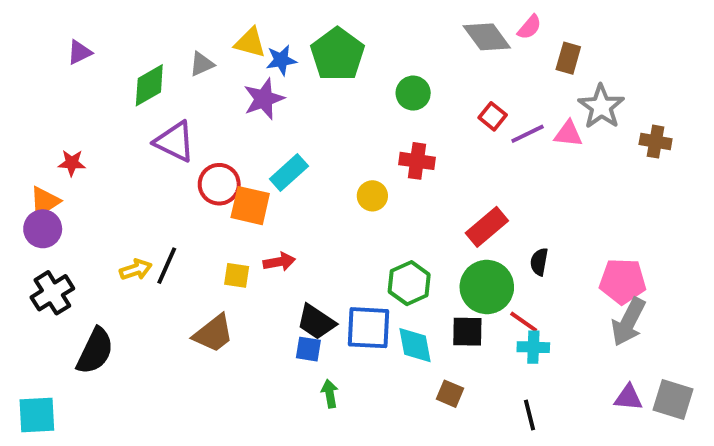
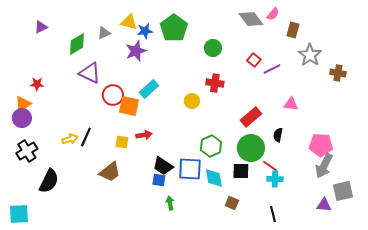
pink triangle: (568, 134) -> (291, 104), moved
gray square: (673, 399) -> (343, 191), moved, turned -30

